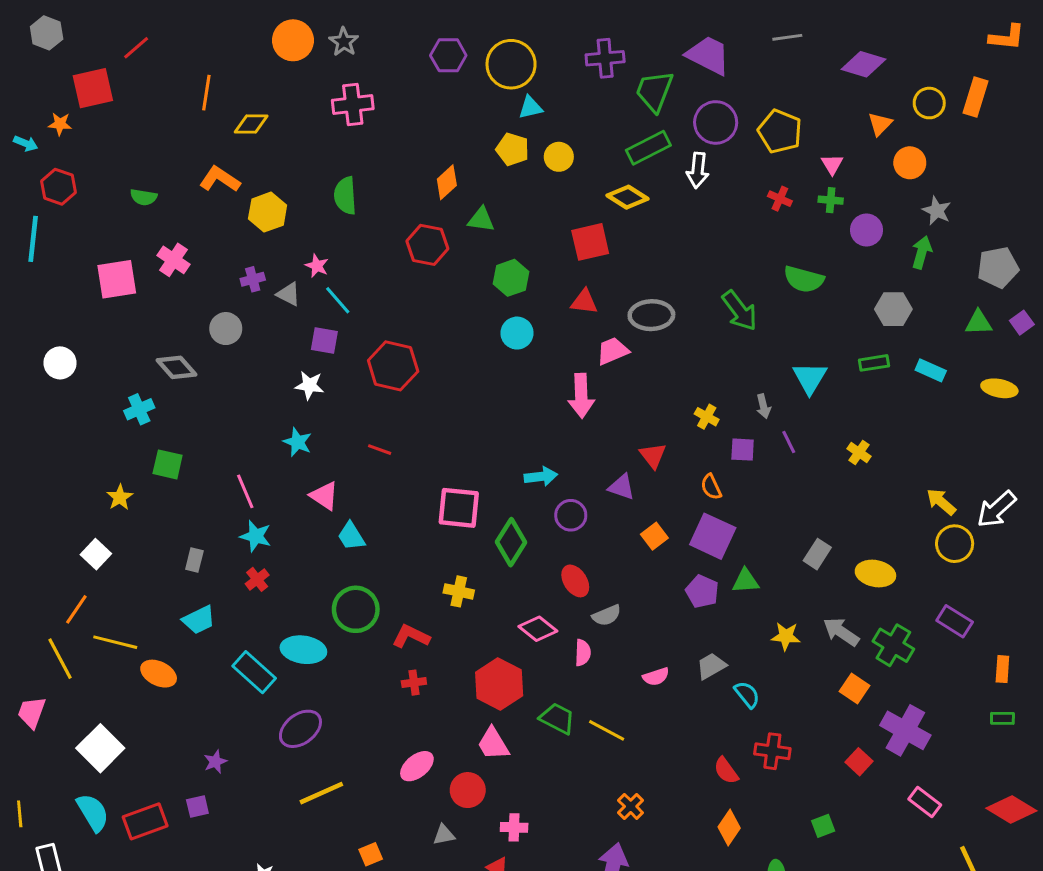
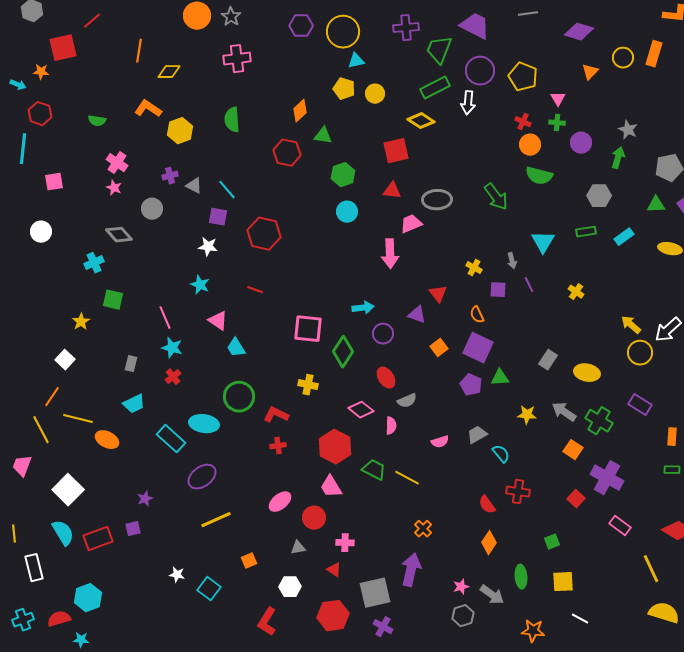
orange circle: (910, 163) -> (530, 145), moved
pink star: (317, 266) -> (114, 188), moved
pink square: (117, 279) -> (54, 182), moved, size x0.7
cyan rectangle: (931, 370) -> (624, 237), turned -60

